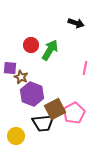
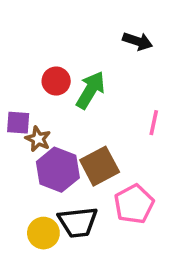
brown square: (55, 109) -> (100, 166), moved
yellow circle: (16, 136) -> (43, 233), moved

